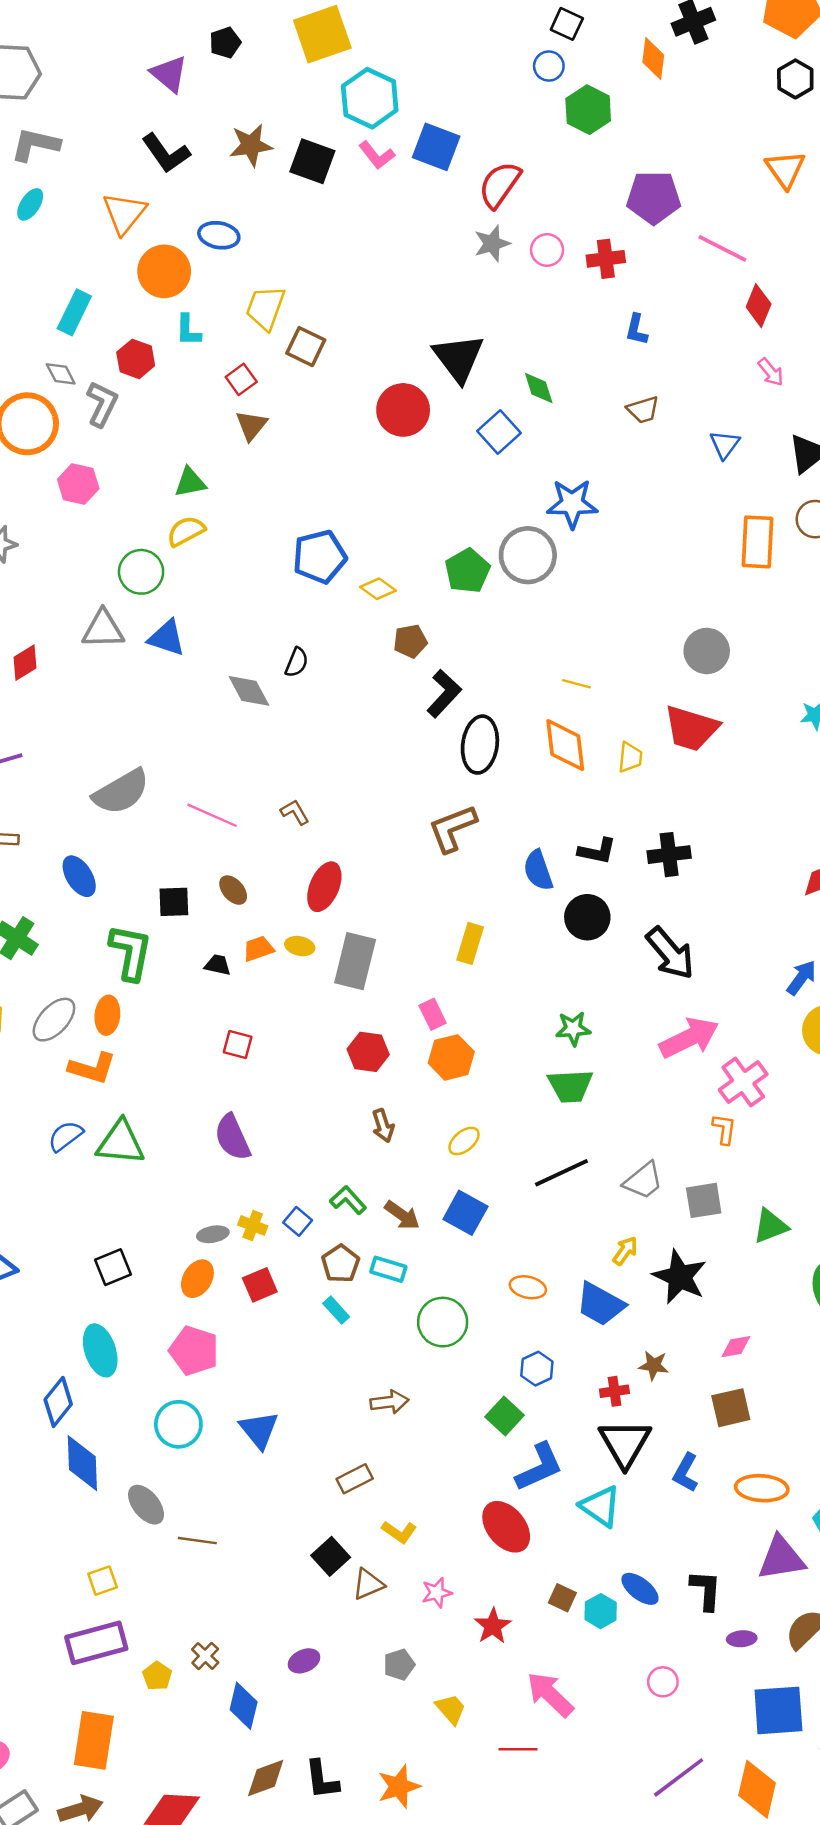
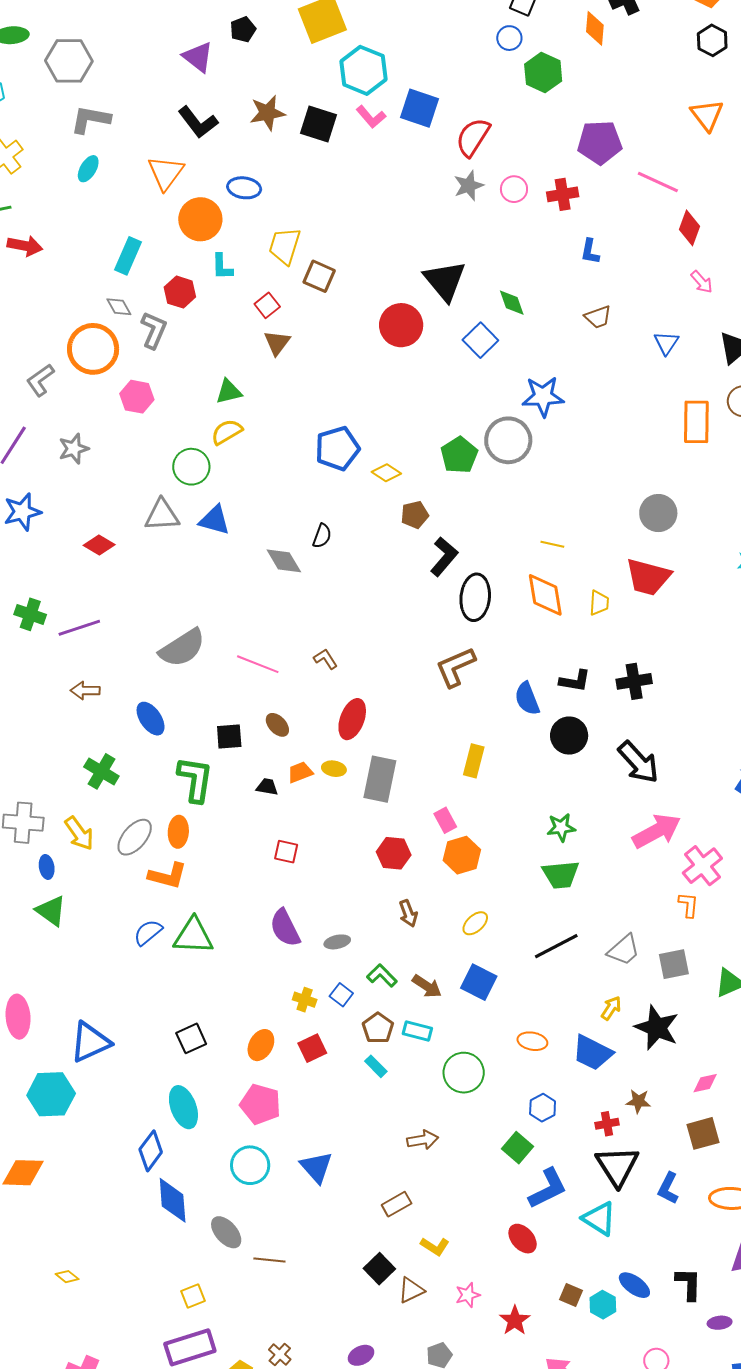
red diamond: (25, 663) -> (99, 545), turned 64
gray ellipse: (213, 1234) -> (337, 942), moved
red ellipse: (506, 1527) -> (523, 1239), size x0.7

